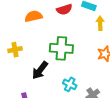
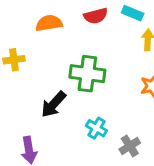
yellow cross: (15, 50) -> (14, 60), moved

